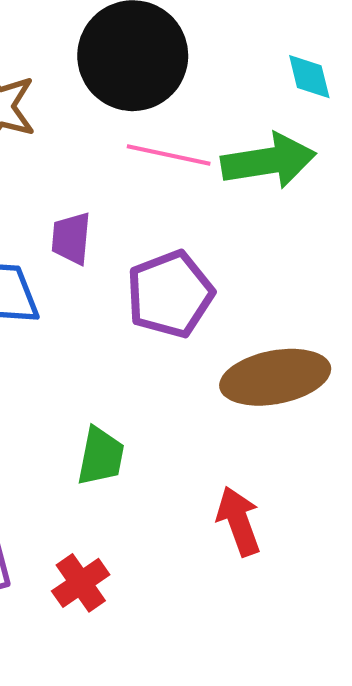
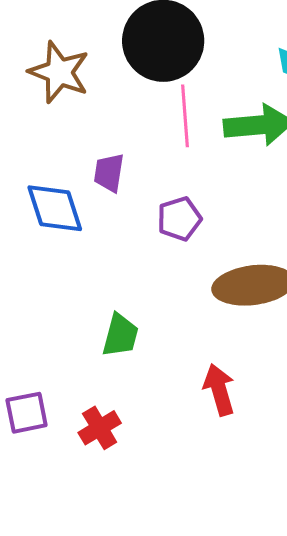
pink line: (169, 155) -> (185, 116), turned 70
purple pentagon: (170, 294) -> (179, 219), size x0.7

